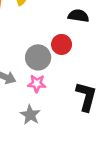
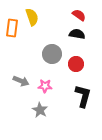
red circle: (62, 44) -> (76, 64), moved
gray circle: (38, 57) -> (52, 54), moved

